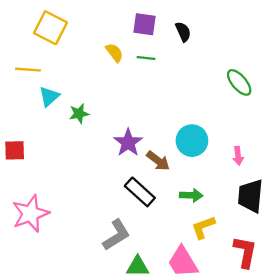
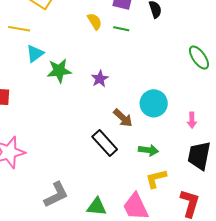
green star: (79, 114) -> (59, 71), size x1.4
purple star: (128, 143) -> (100, 79), moved, size x0.7
gray L-shape: (116, 235) -> (56, 195), moved

